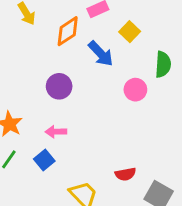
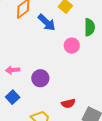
purple circle: (59, 86) -> (40, 78), moved
pink arrow: (56, 132) -> (13, 70), moved

